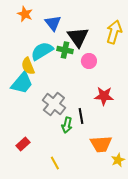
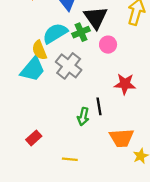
green cross: (65, 50) -> (81, 32), turned -35
gray cross: (54, 104) -> (69, 66), moved
yellow line: (55, 163) -> (70, 159), turned -56

